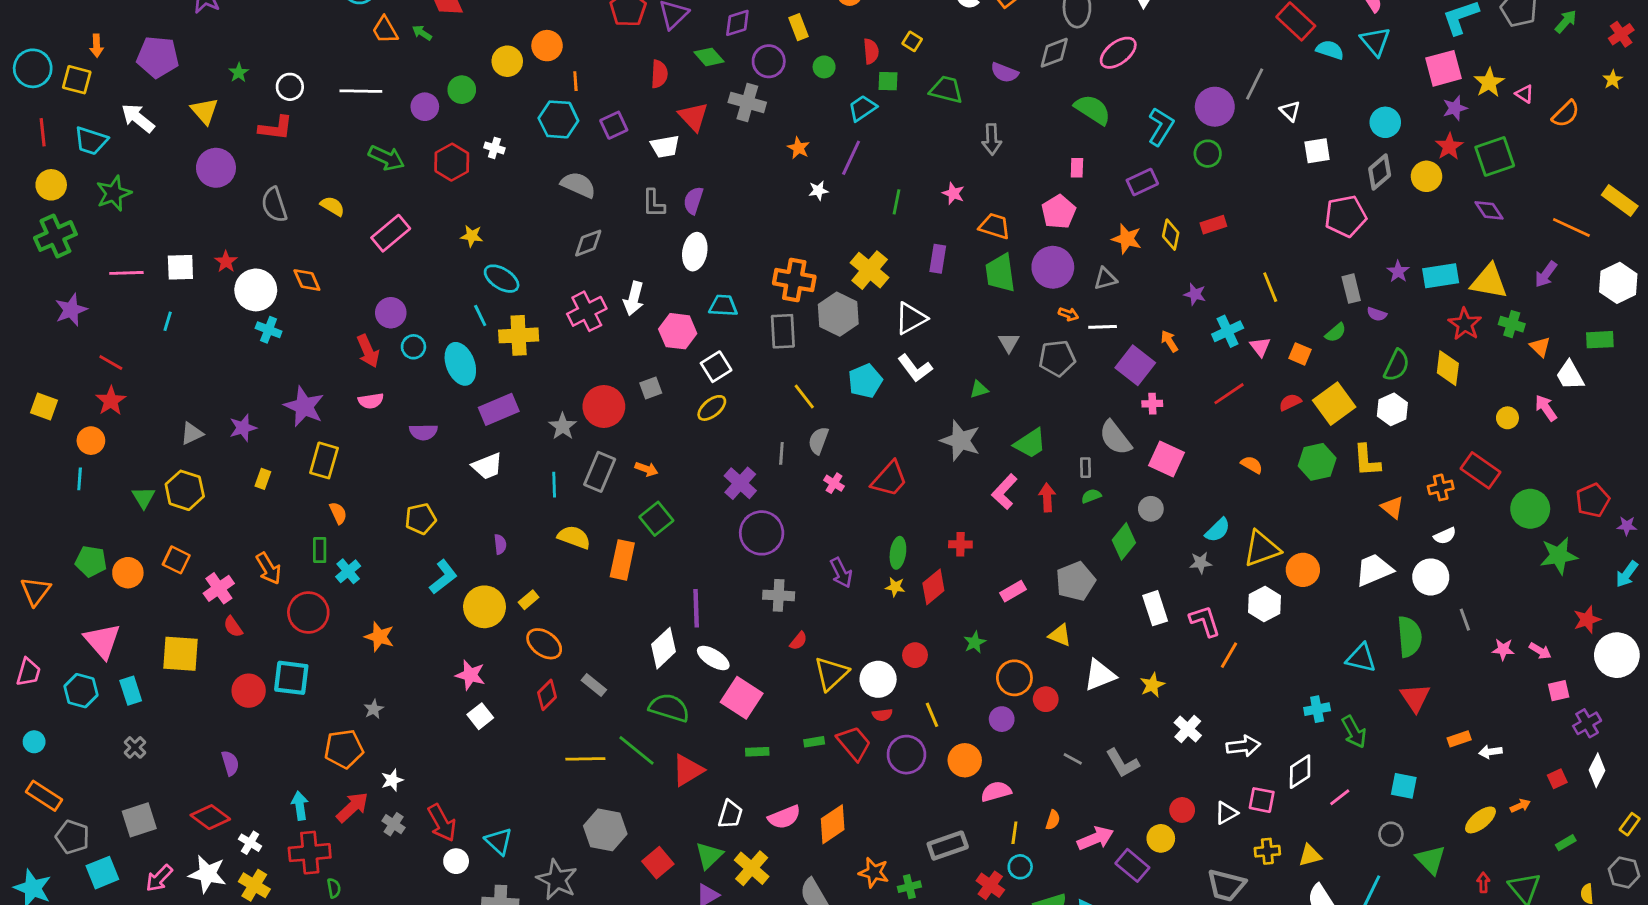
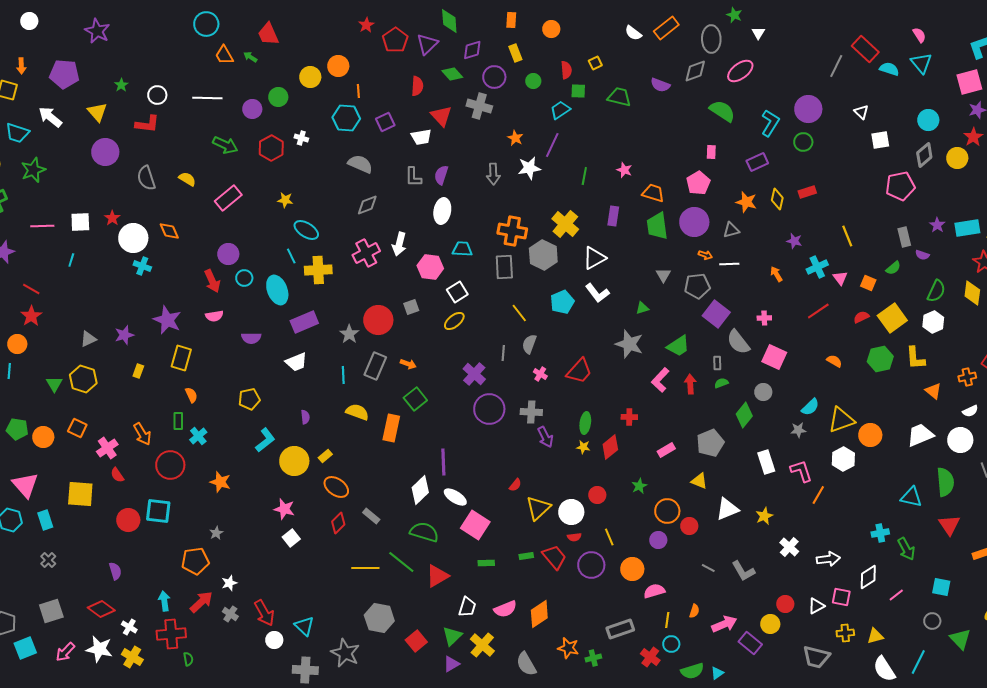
yellow square: (912, 41) -> (595, 63), turned 32
gray line: (1255, 84) -> (836, 66), moved
gray arrow: (992, 139) -> (493, 174), moved
white star: (818, 191) -> (529, 168), size x1.6
purple square: (1135, 365) -> (716, 314), moved
gray cross: (779, 595) -> (531, 412), moved

